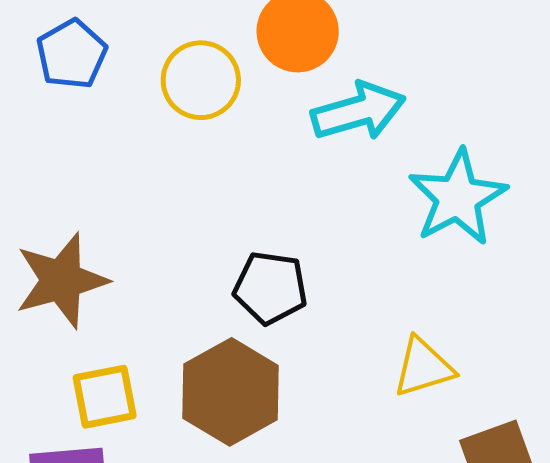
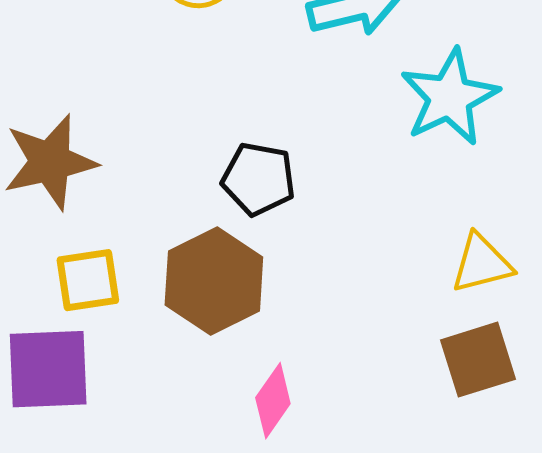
yellow triangle: (423, 367) -> (482, 263), moved

